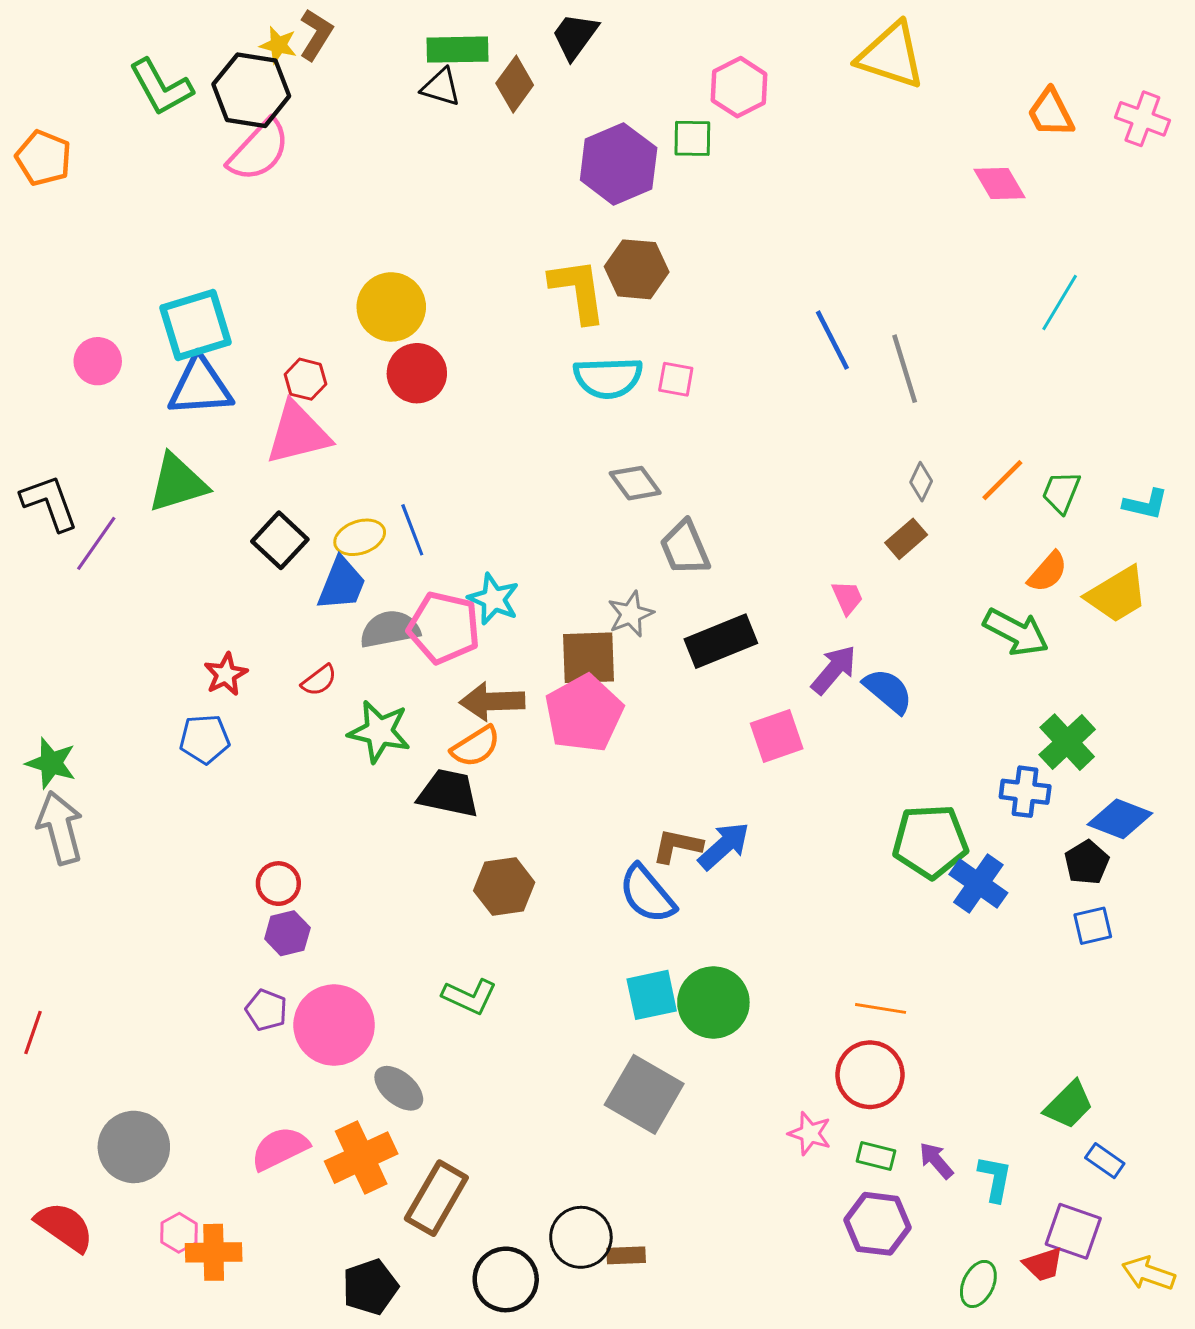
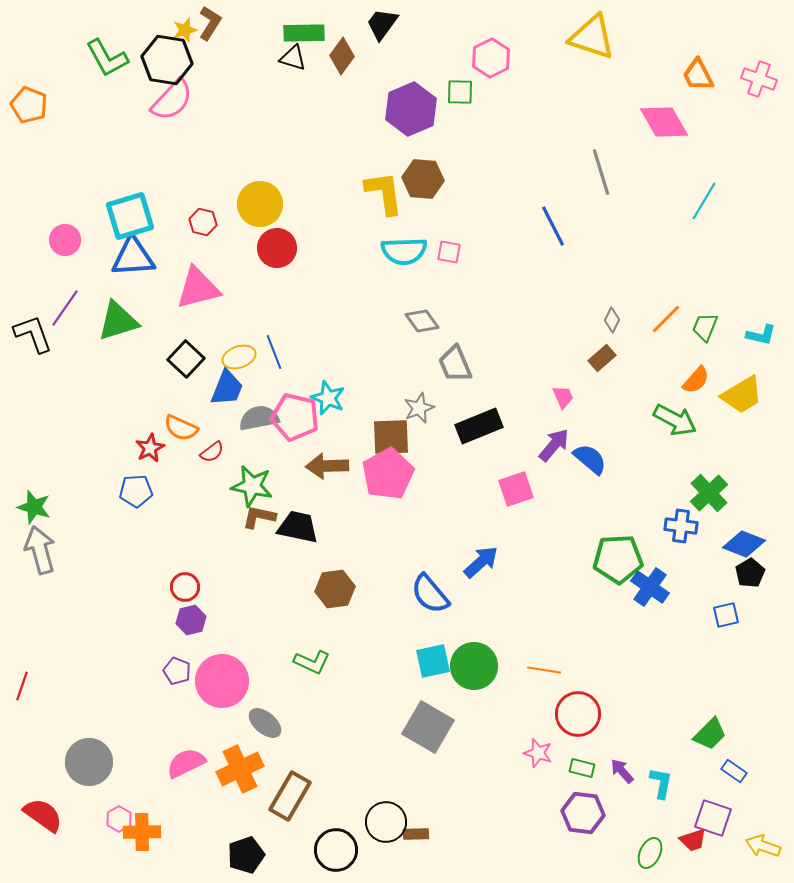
yellow star: (278, 45) -> (185, 30), turned -30
pink diamond: (999, 184) -> (664, 122), size x1.4
gray line: (905, 369) -> (601, 172), moved
red hexagon: (305, 379) -> (203, 222), moved
purple line: (96, 543) -> (65, 308), moved
orange semicircle: (476, 747) -> (181, 428), moved, turned 56
brown L-shape: (677, 846) -> (259, 517), moved
black pentagon: (1087, 862) -> (750, 573), moved
orange line: (881, 1008) -> (544, 670), moved

